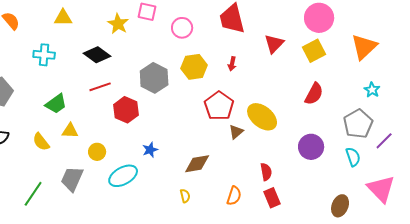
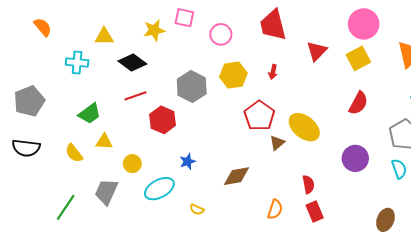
yellow triangle: (63, 18) -> (104, 36), moved
yellow star: (118, 24) -> (154, 30), turned 30
yellow semicircle: (185, 196) -> (197, 209), moved, turned 128

